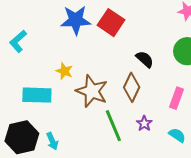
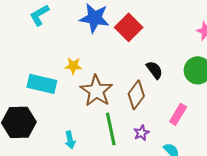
cyan L-shape: (18, 41) -> (39, 15), moved
yellow star: (64, 71) -> (73, 66), turned -30
cyan arrow: (52, 141) -> (70, 140), moved

